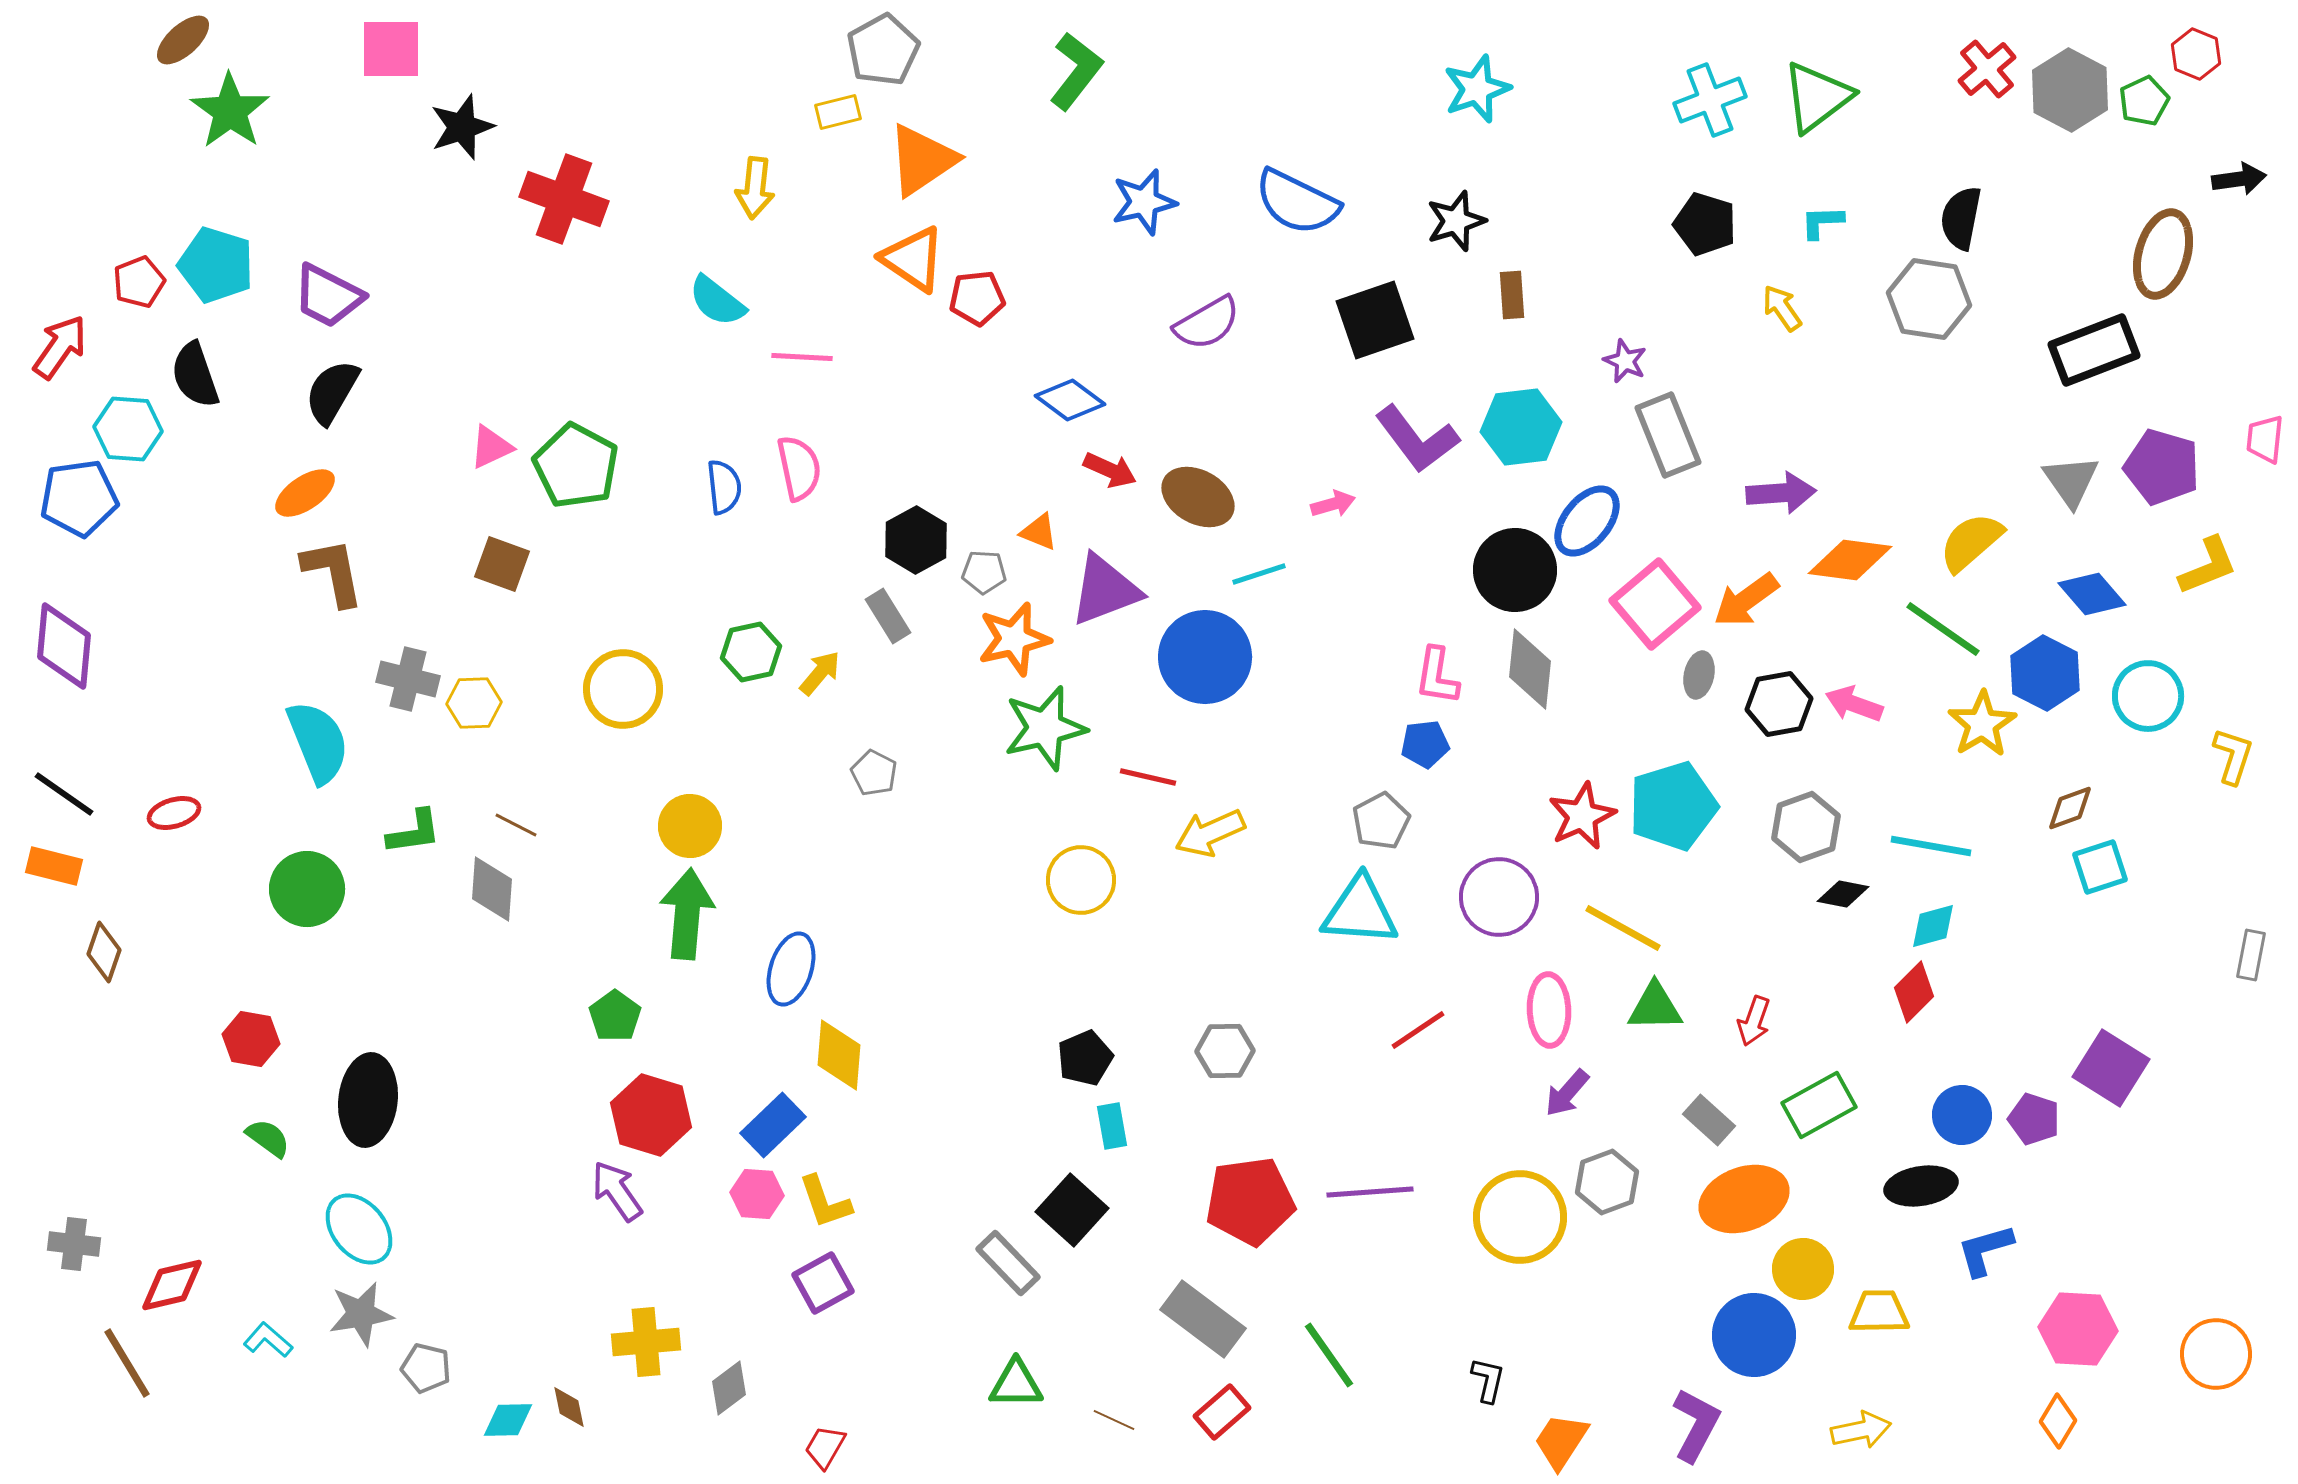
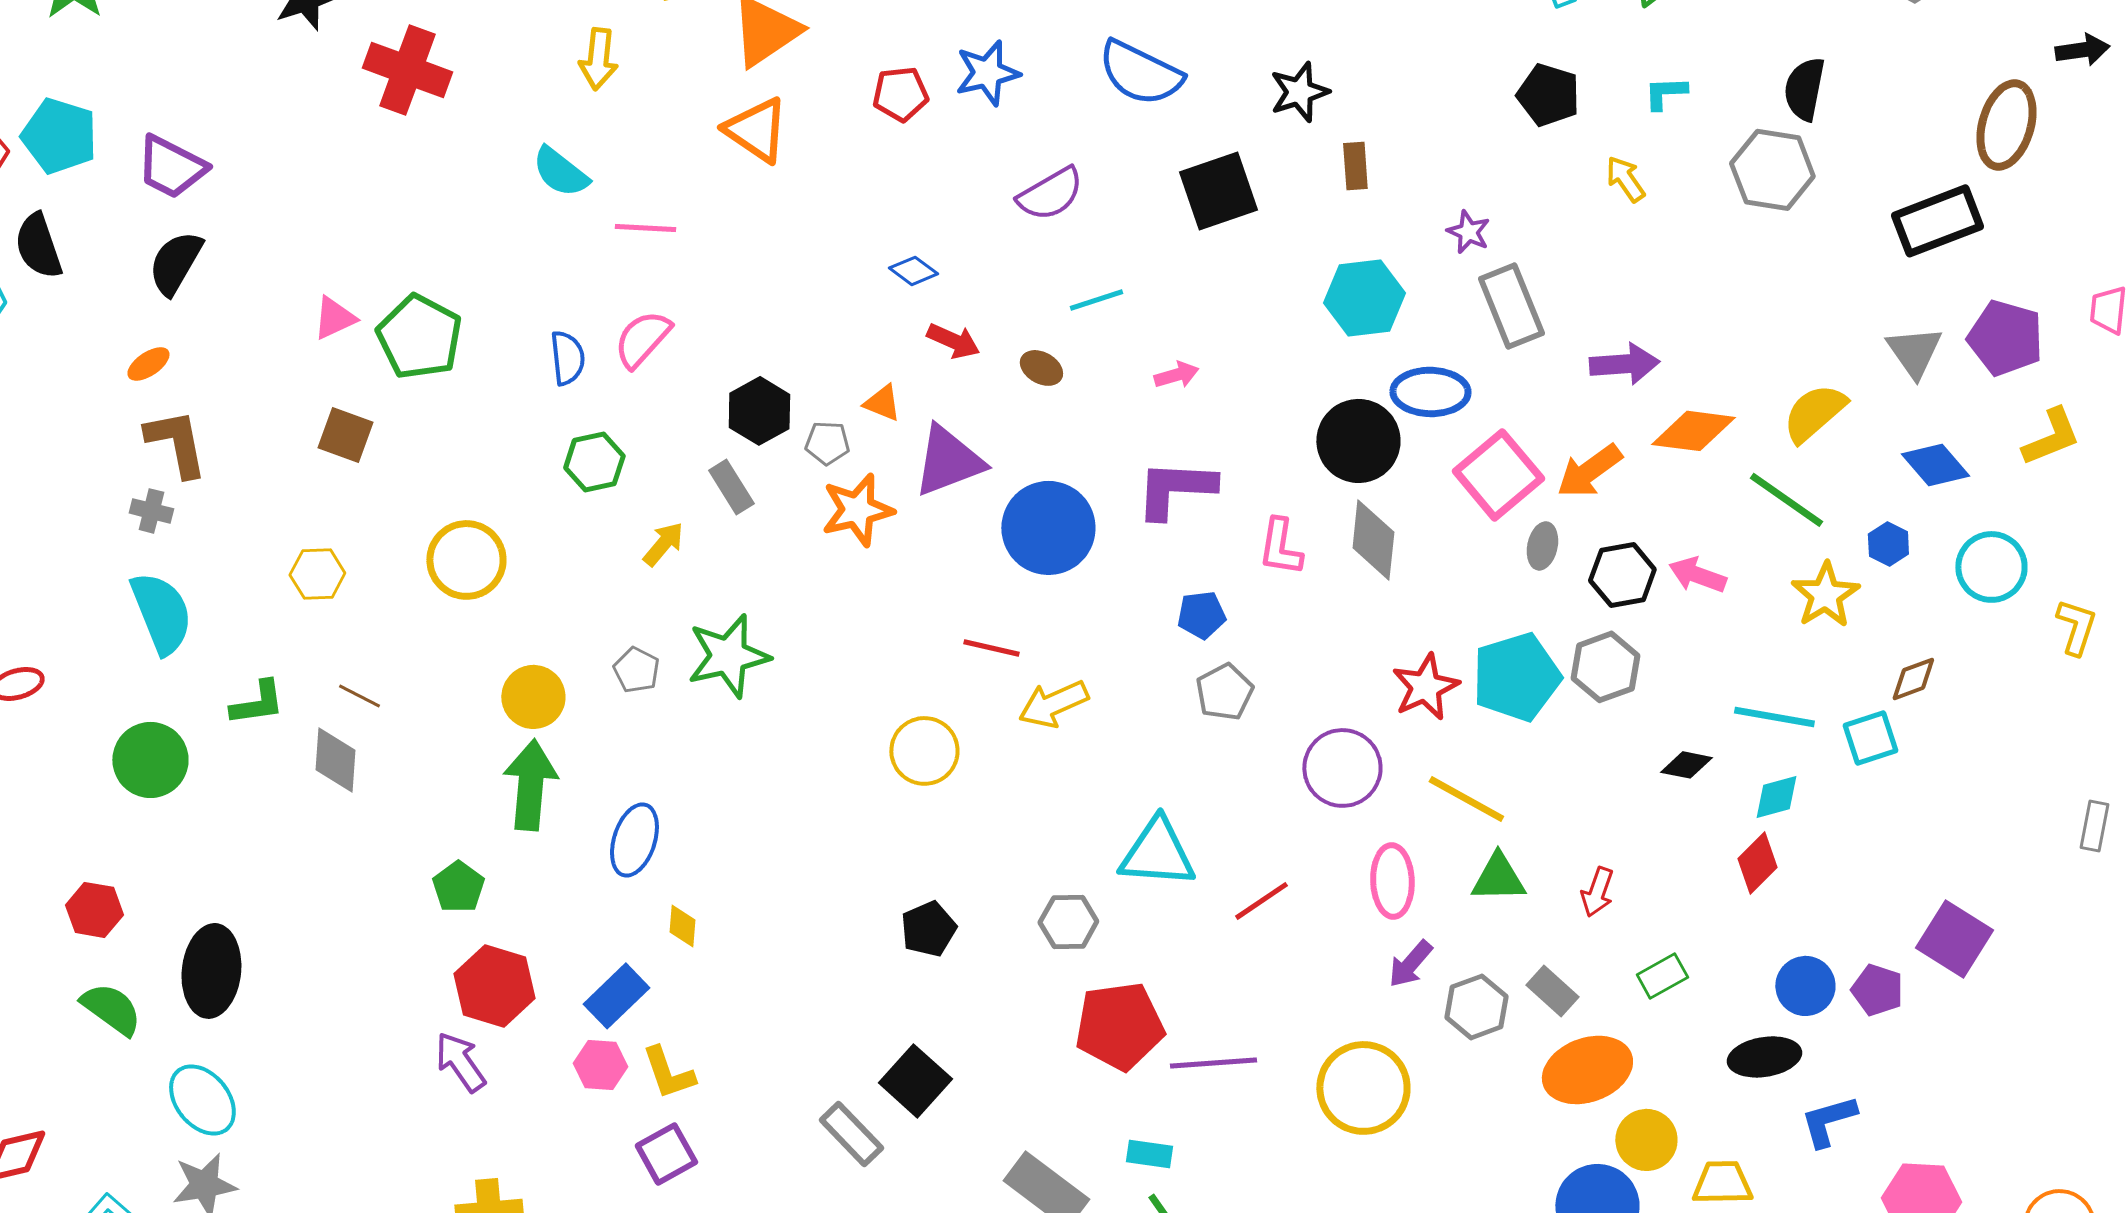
red pentagon: (977, 298) -> (900, 94), moved
blue diamond: (1070, 400) -> (913, 271), size x0.7
purple L-shape: (1417, 439) -> (1175, 489), moved, turned 130
pink semicircle: (799, 468) -> (642, 339), turned -126
orange ellipse: (305, 493) -> (148, 364), size x0.7
brown ellipse: (1198, 497) -> (1041, 368), size x0.6
blue ellipse: (1587, 521) -> (1430, 392), turned 52
cyan line: (1259, 574) -> (1096, 300), moved
green hexagon: (751, 652) -> (594, 462), moved
blue hexagon: (2045, 673) -> (1888, 544), size x0.6
gray cross: (408, 679) -> (151, 511), moved, size x0.7
green star: (1045, 728) -> (728, 656), moved
blue pentagon: (1425, 744) -> (1201, 615), moved
gray pentagon: (874, 773) -> (636, 670), moved
gray hexagon: (1806, 827) -> (1605, 667), moved
cyan square: (2100, 867) -> (1870, 738), moved
cyan triangle: (1360, 911) -> (1157, 853), moved
yellow diamond: (839, 1055) -> (682, 926), size x0.6
green rectangle: (1819, 1105) -> (1662, 976), size x0.7
cyan rectangle: (1112, 1126) -> (1149, 1154), moved, turned -72
green semicircle: (268, 1138) -> (111, 1009), size x1.4
gray hexagon: (1607, 1182) -> (1476, 1007), moved
red pentagon: (1250, 1201) -> (1119, 1026), moved

